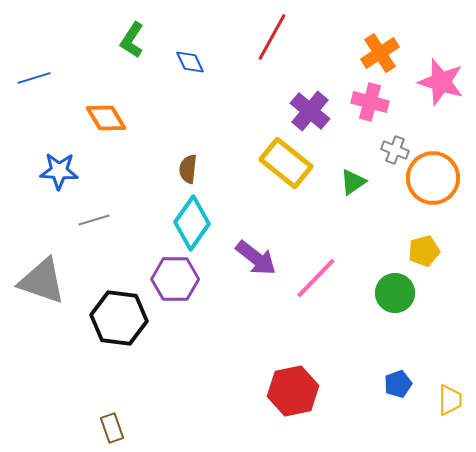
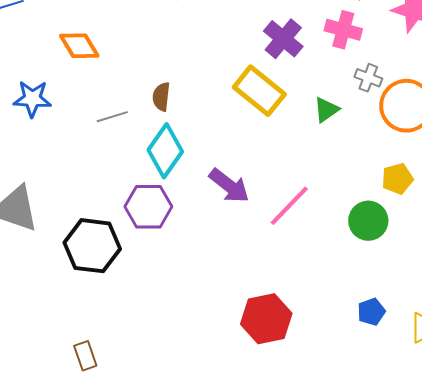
gray line: (94, 220) -> (112, 117), moved

